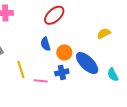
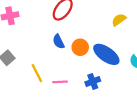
blue cross: (62, 72) -> (93, 82), moved

